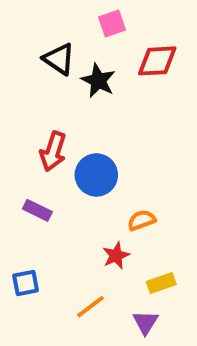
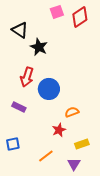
black triangle: (59, 59) -> (20, 30), moved
red diamond: (157, 61) -> (80, 17), moved, turned -30
black star: (98, 81) -> (39, 47), moved

